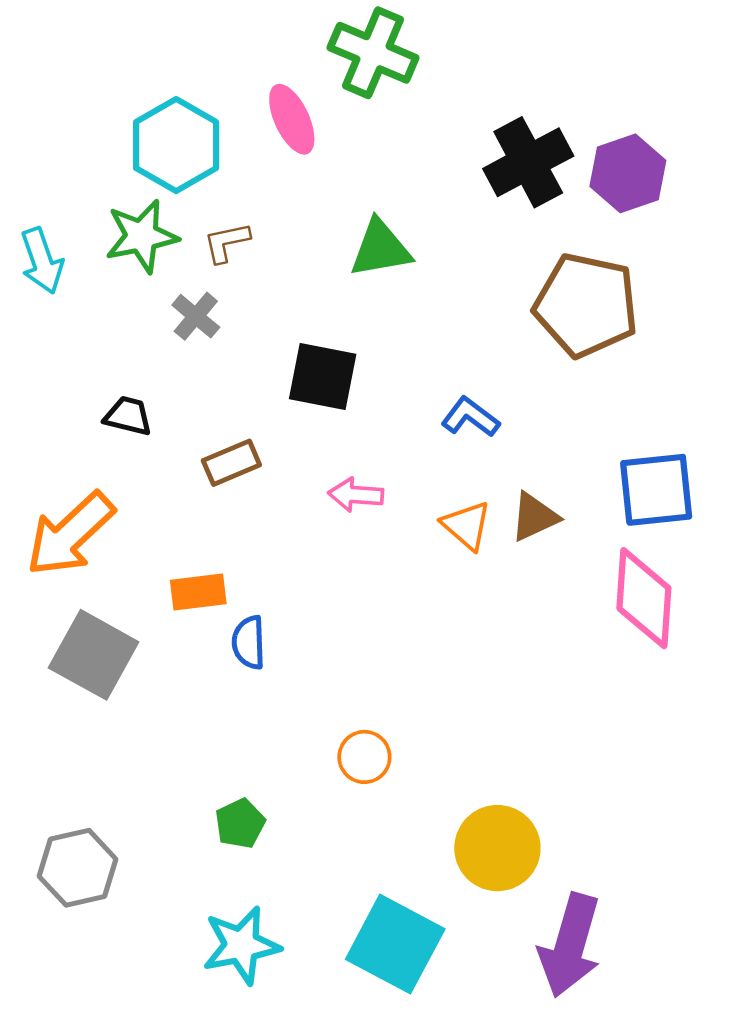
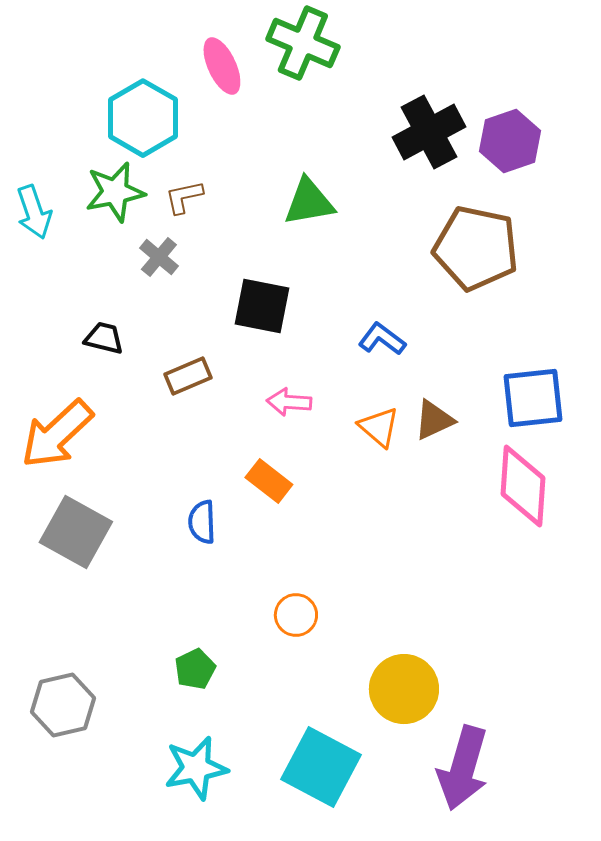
pink ellipse: (292, 119) -> (222, 66), moved
orange rectangle: (198, 592) -> (269, 481), moved, turned 45

